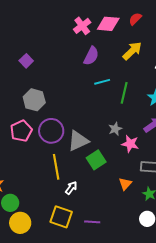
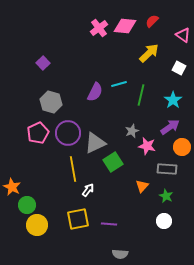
purple semicircle: (91, 56) -> (95, 92), moved
yellow square: (61, 217) -> (78, 219), turned -30

